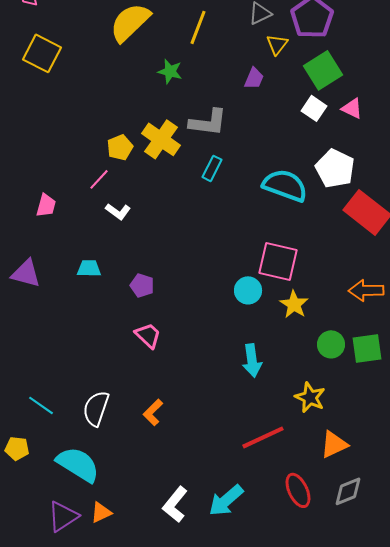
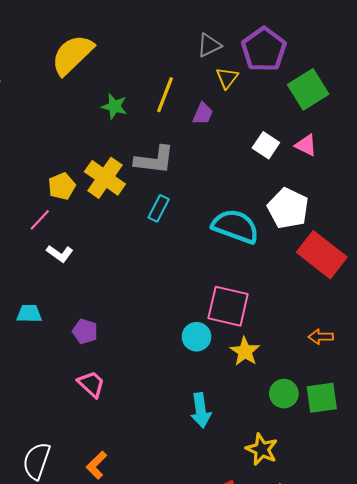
yellow line: (198, 27) -> (165, 95), moved
green square: (323, 70) -> (308, 89), moved
orange arrow: (366, 290) -> (321, 337), size x0.7

